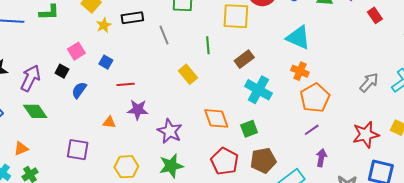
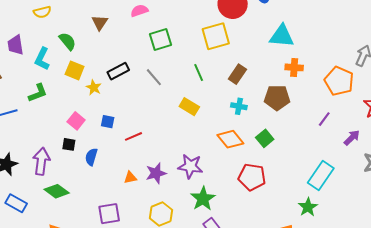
cyan cross: (258, 90) -> (239, 106), moved, size x0.6
orange pentagon: (315, 98) -> (339, 81), moved
purple star: (138, 110) -> (156, 173), moved
purple arrow: (321, 158) -> (352, 138), moved, turned 54
brown pentagon: (263, 160) -> (277, 98), moved, turned 30

